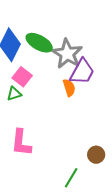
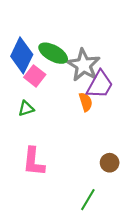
pink square: (22, 77) -> (35, 76), moved
brown circle: (96, 155) -> (110, 163), moved

